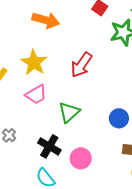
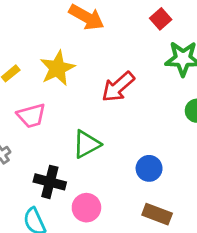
pink trapezoid: (36, 94) -> (31, 116), moved
black cross: (49, 146) -> (50, 182), turned -30

